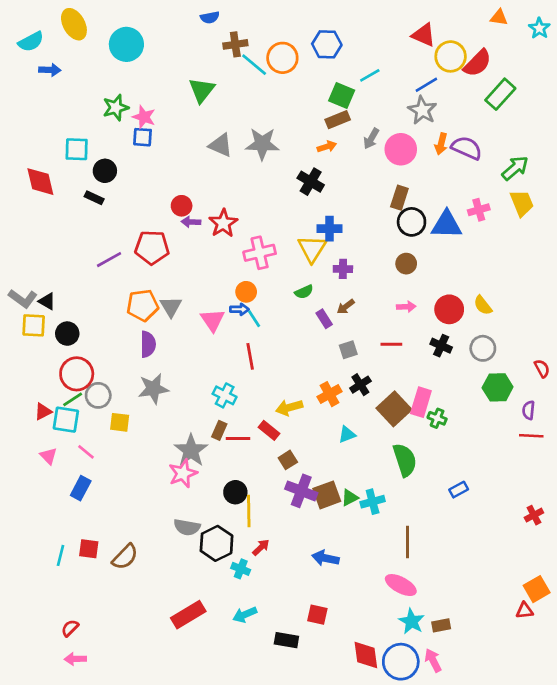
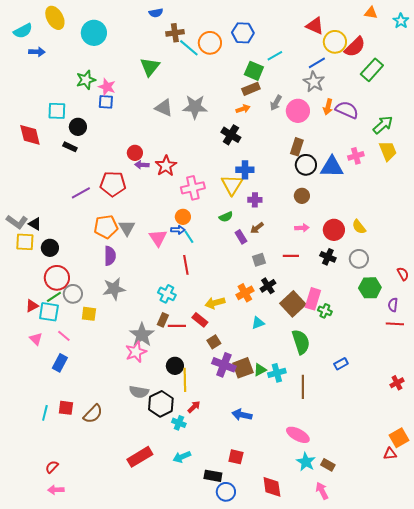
brown line: (408, 542) -> (303, 387), moved
brown rectangle: (441, 625) -> (328, 465), turned 40
blue circle: (401, 662) -> (226, 492), moved, size x0.7

